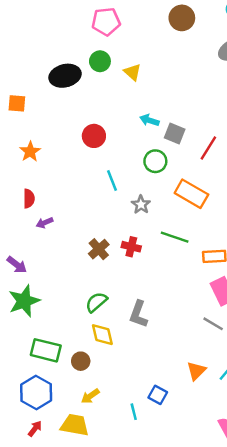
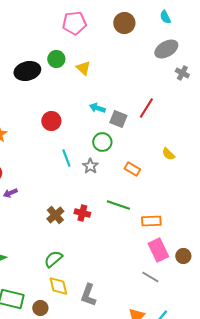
pink pentagon: (106, 22) -> (74, 23), moved
red line: (208, 148) -> (146, 108), moved
orange rectangle: (191, 194) -> (132, 169), size x0.6
gray star: (141, 205) -> (90, 166), moved
gray L-shape: (138, 314) -> (88, 295), moved

